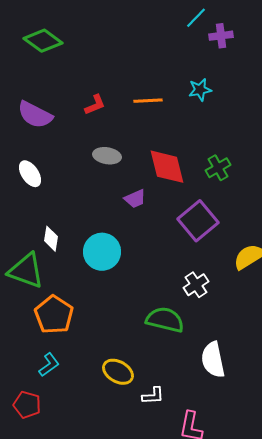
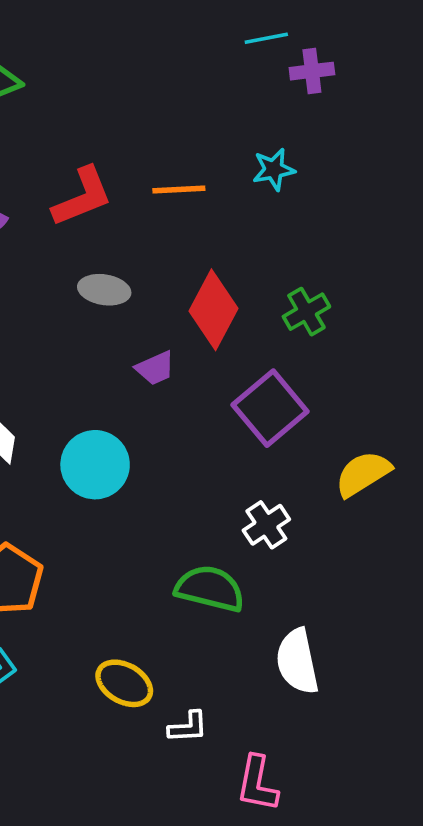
cyan line: (196, 18) -> (266, 38), turned 35
red L-shape: (95, 105) -> (82, 197), size x1.6
red diamond: (167, 167) -> (214, 310), turned 42

